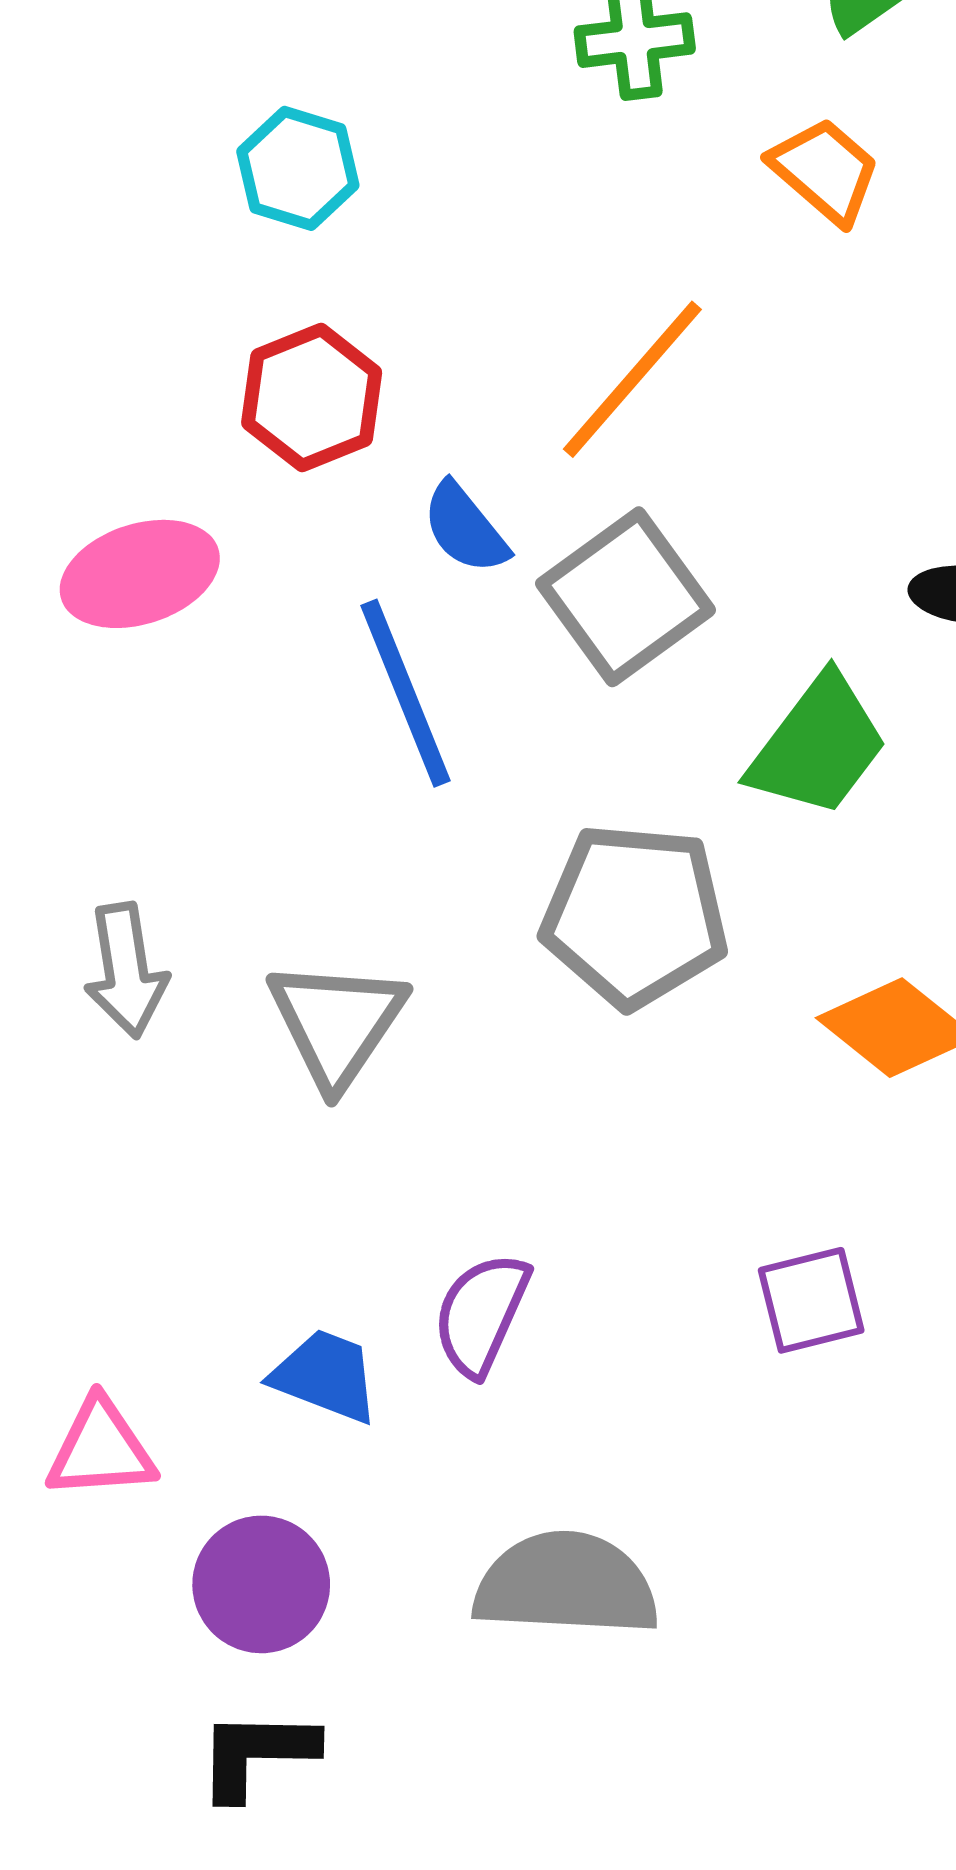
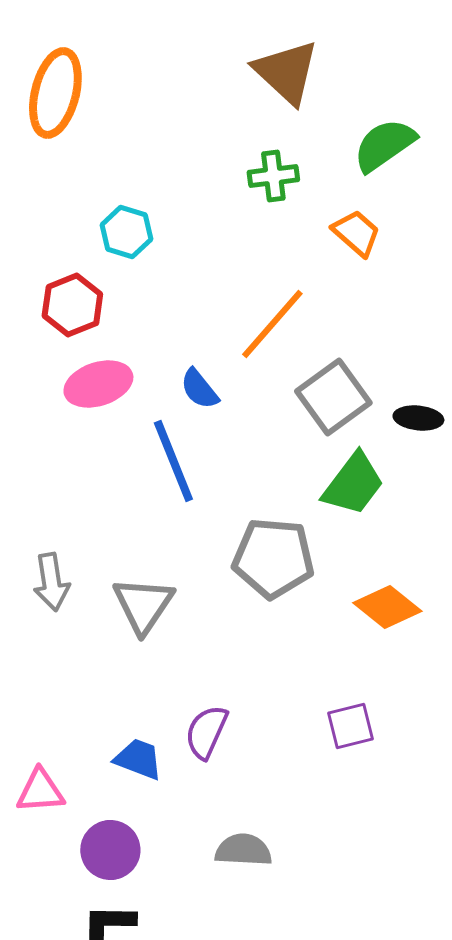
red hexagon: (312, 398) -> (72, 305), moved
pink ellipse: (140, 574) -> (98, 384), moved
gray square: (626, 597) -> (333, 397), moved
gray semicircle: (566, 1584) -> (243, 850), size x0.7

